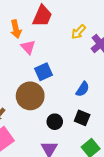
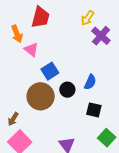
yellow arrow: (78, 32) -> (88, 18), moved
black circle: (55, 122) -> (67, 90), moved

